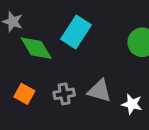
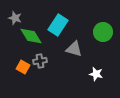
gray triangle: (100, 91) -> (74, 49), moved
gray cross: (64, 94) -> (40, 61), moved

